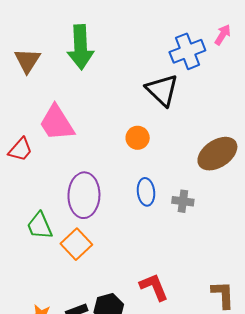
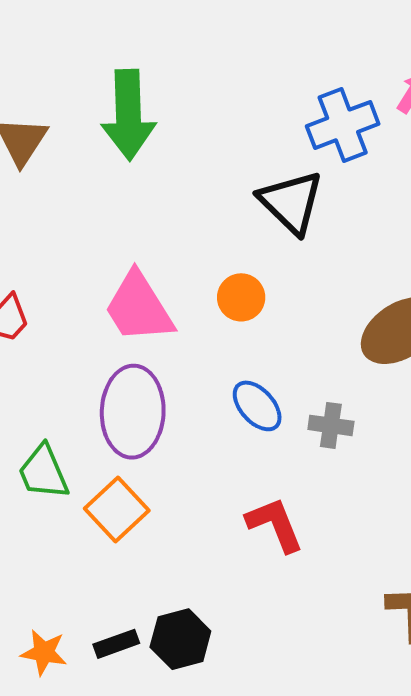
pink trapezoid: (57, 123) -> (139, 307), moved
blue ellipse: (146, 192) -> (257, 406), turned -36
red L-shape: (154, 287) -> (275, 525), moved

